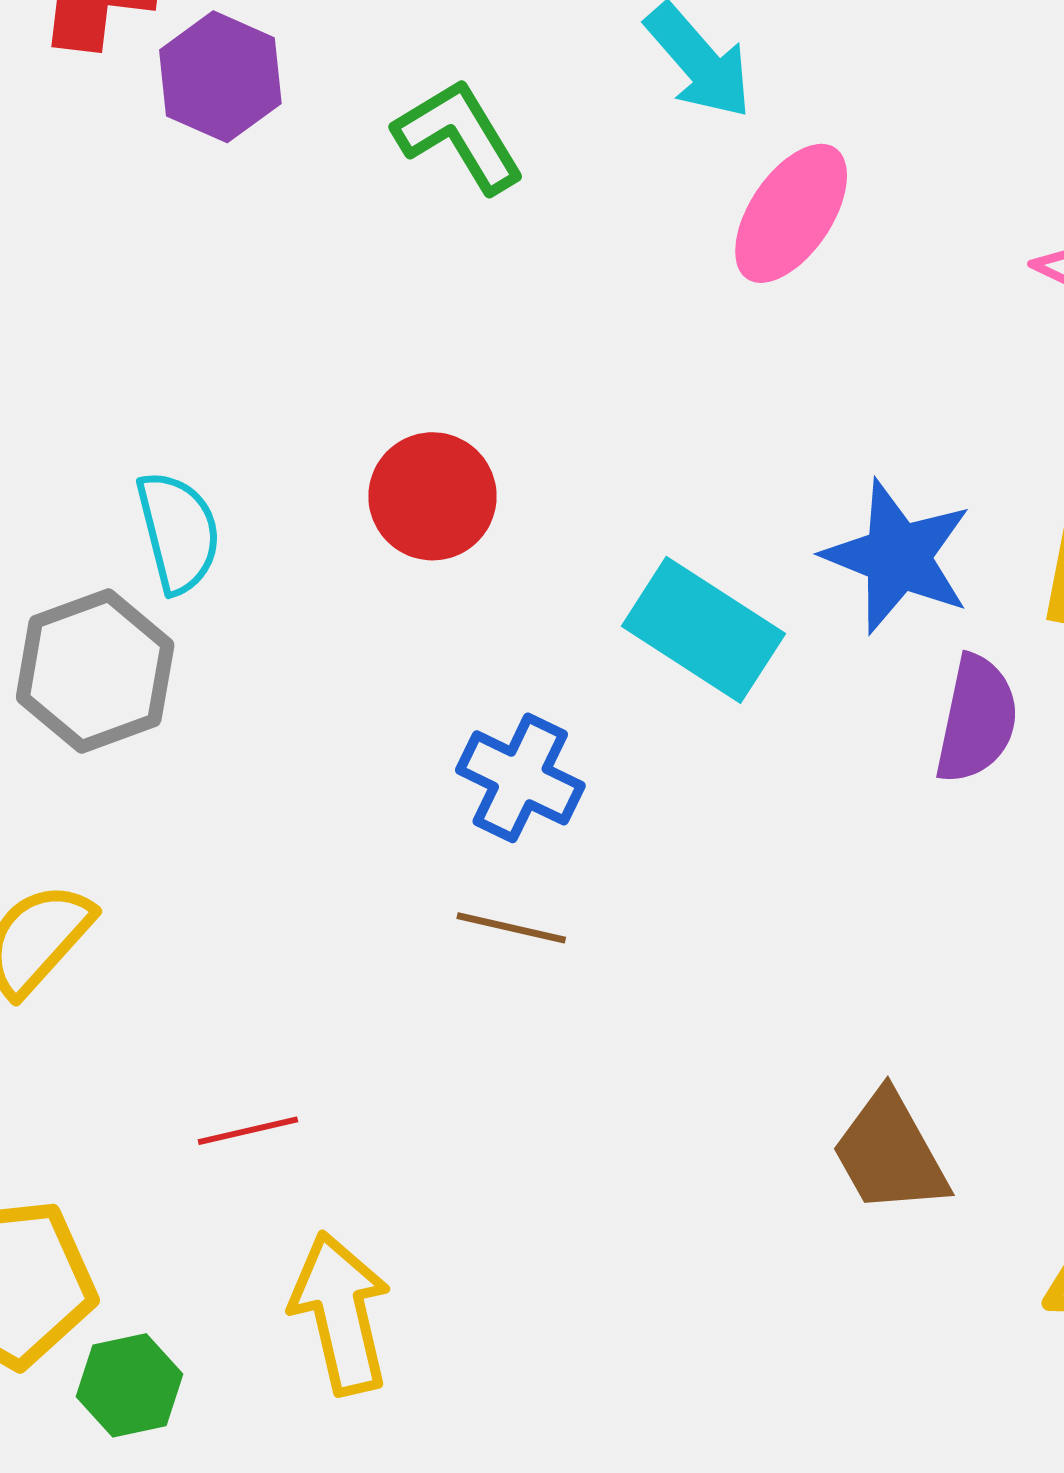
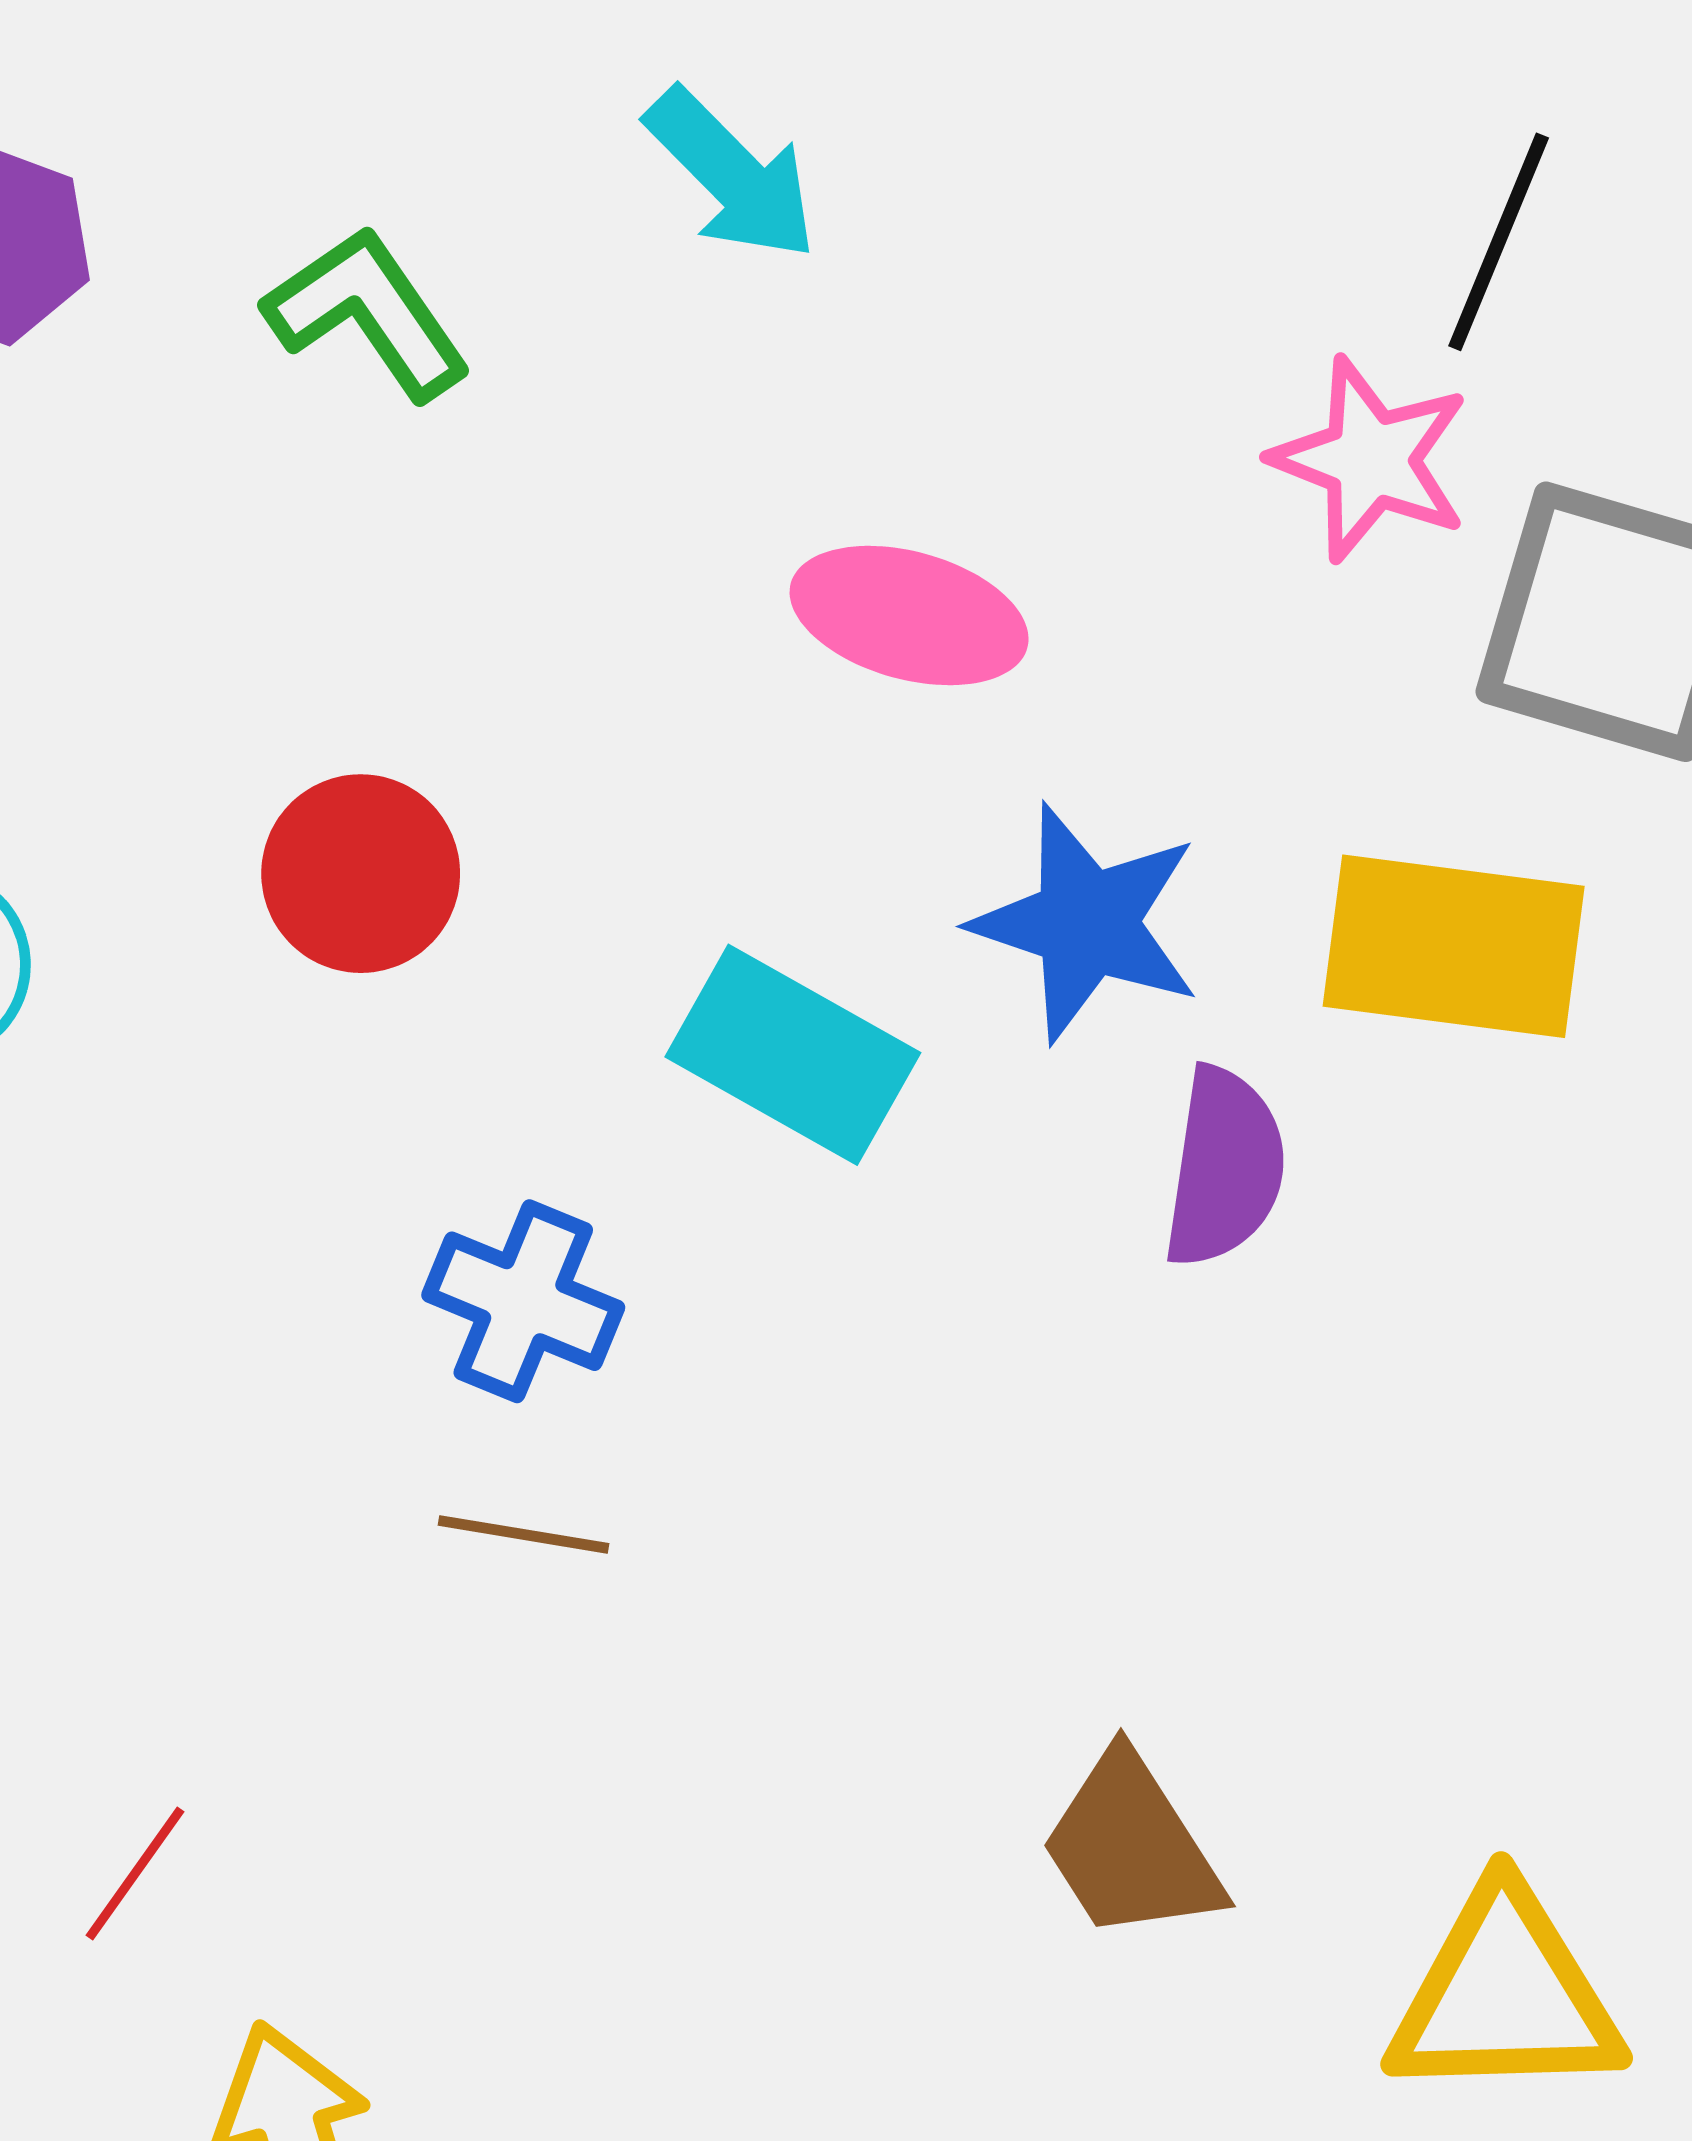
pink ellipse: (791, 213) -> (909, 616), moved, turned 75
red line: (248, 1131) -> (135, 1873), turned -38

